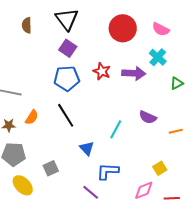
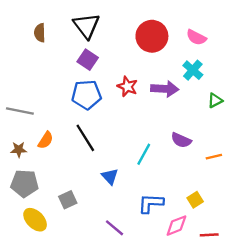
blue L-shape: (108, 171) -> (151, 203), moved

